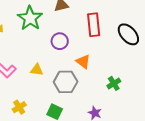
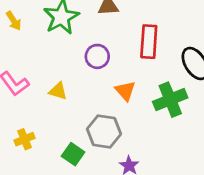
gray hexagon: (66, 82) -> (104, 131), moved
green cross: (114, 83) -> (170, 100), moved, size x1.6

